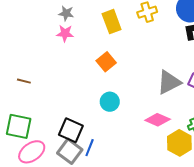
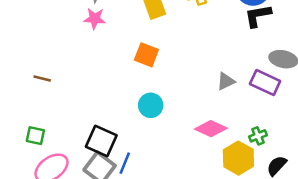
orange square: (106, 62) -> (146, 55), turned -30
gray triangle: (169, 82) -> (226, 81), size x0.6
green square: (19, 126) -> (35, 136), size x0.6

